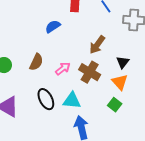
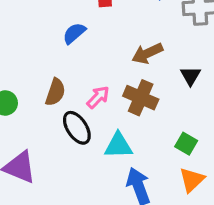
brown arrow: (97, 45) -> (147, 53), turned 36
orange triangle: (120, 82) -> (192, 180), moved, turned 36
black ellipse: (46, 99) -> (77, 128), moved

